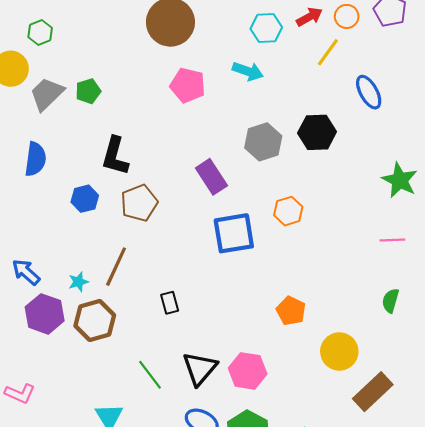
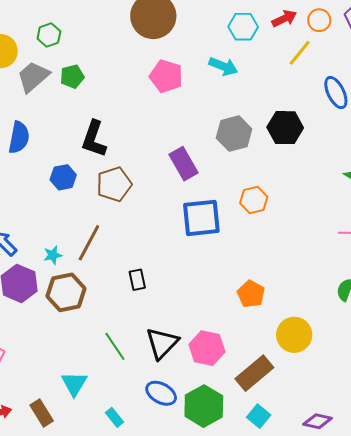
green hexagon: (40, 32) -> (49, 35), moved
brown rectangle: (373, 392) -> (254, 373), moved

